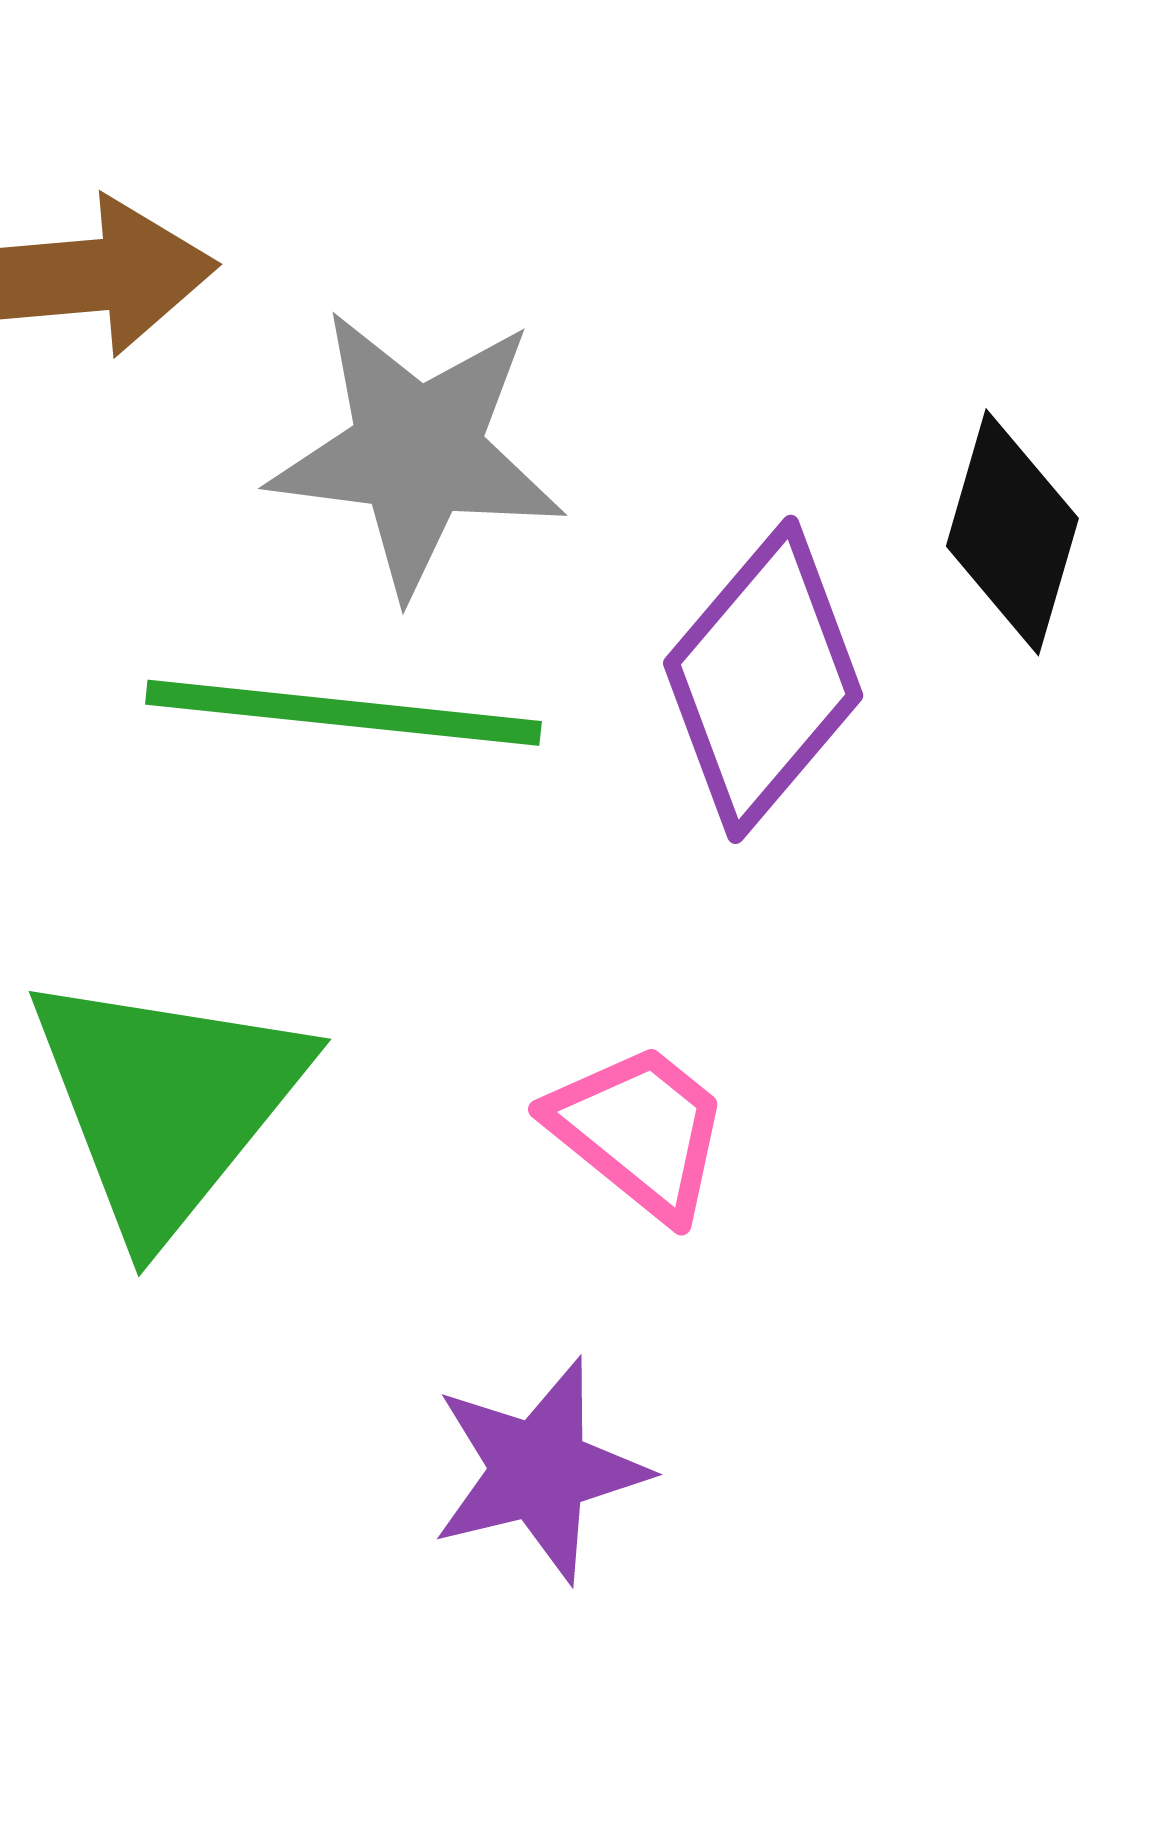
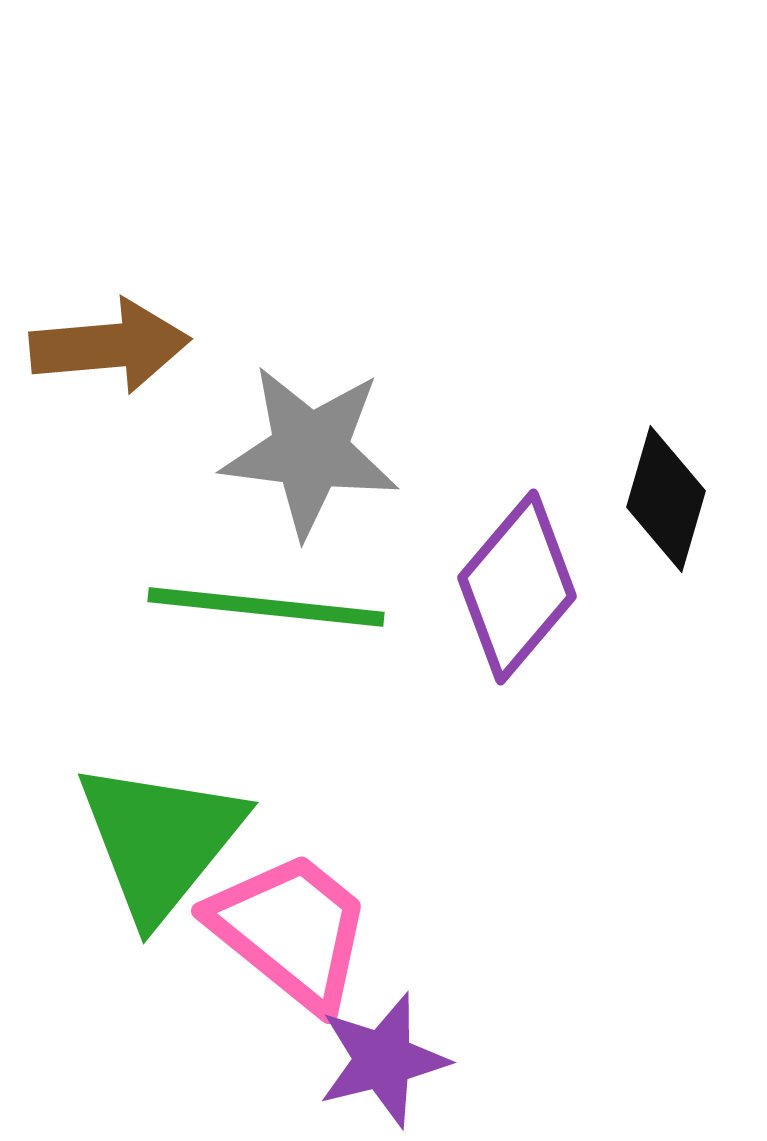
pink trapezoid: (639, 1131) -> (291, 930), moved, size x1.5

